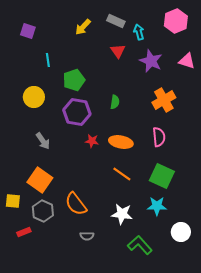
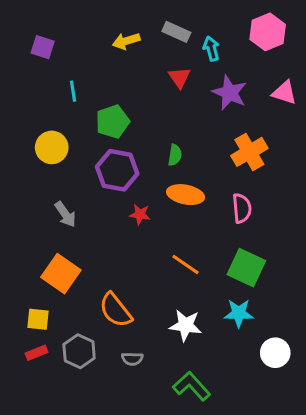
yellow arrow: (83, 27) -> (126, 41), turned 30
orange ellipse: (121, 142) -> (186, 195), moved
yellow square: (13, 201) -> (38, 319), moved
gray hexagon: (43, 211) -> (79, 351), moved
green L-shape: (140, 245) -> (192, 386), moved

